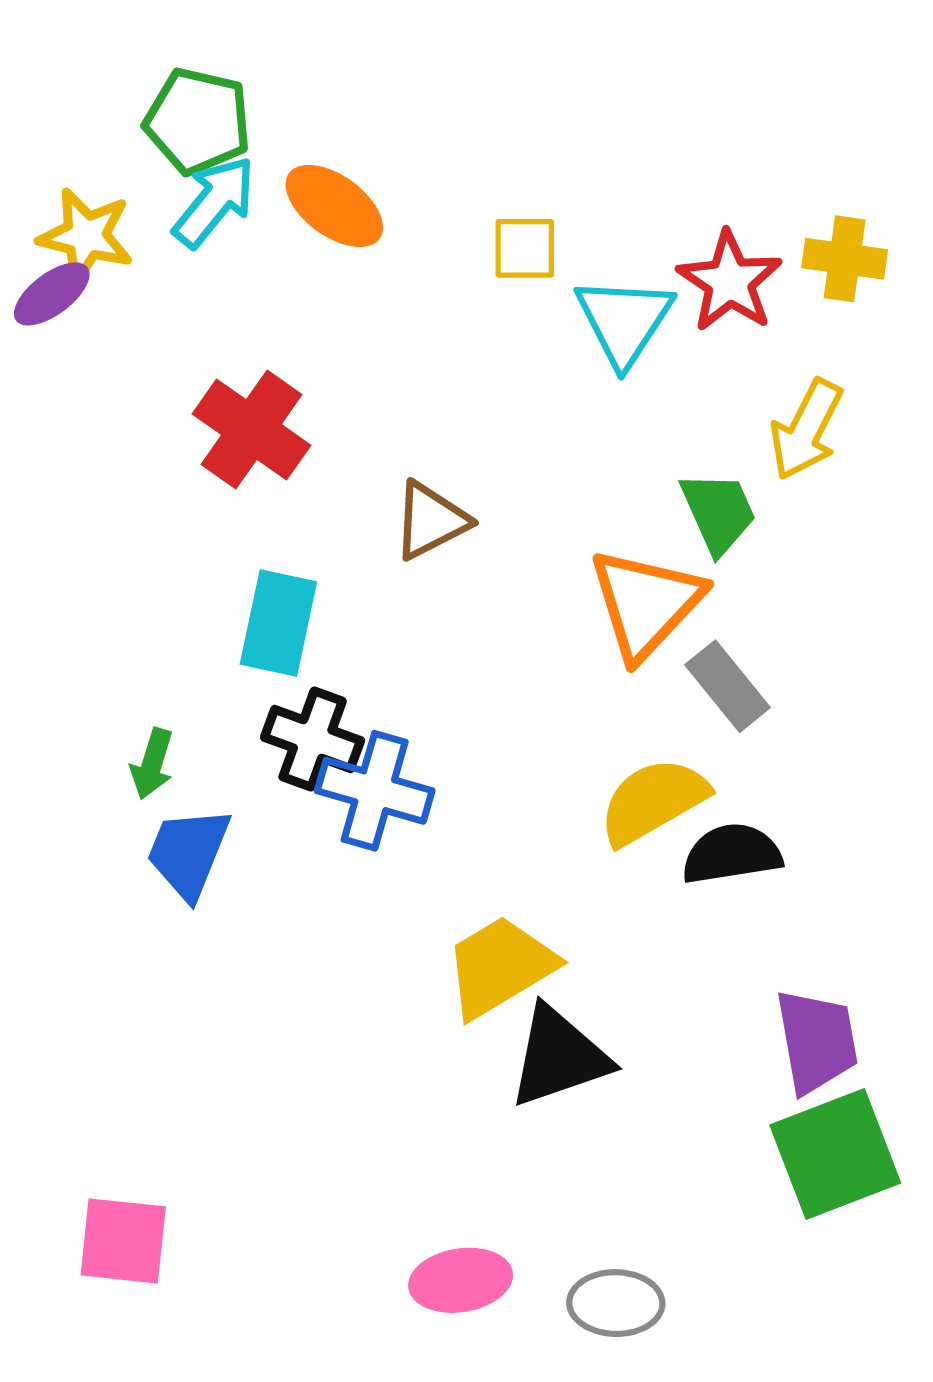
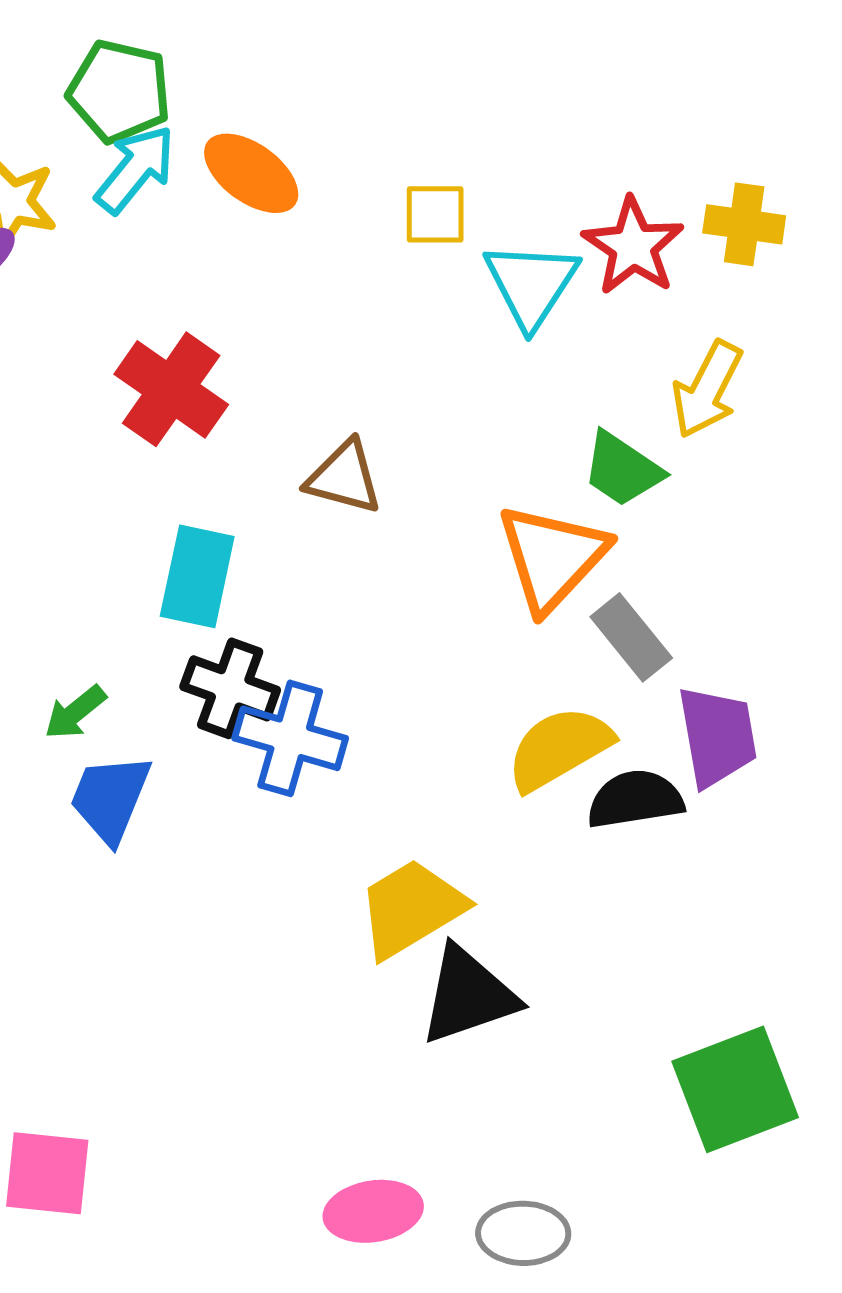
green trapezoid: (718, 512) -> (622, 469), turned 148
brown triangle: (431, 521) -> (344, 477), turned 42
green arrow: (152, 764) -> (75, 712), turned 34
purple trapezoid: (817, 1041) -> (717, 736), moved

